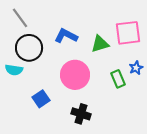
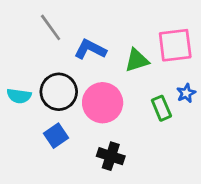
gray line: (20, 18) -> (51, 27), moved
black circle: (29, 48) -> (59, 92), moved

